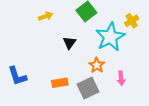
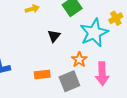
pink arrow: (121, 78) -> (102, 74), size x1.6

